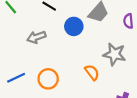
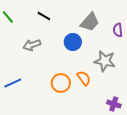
blue circle: (74, 26) -> (73, 42), moved
orange circle: (48, 79) -> (61, 83), moved

